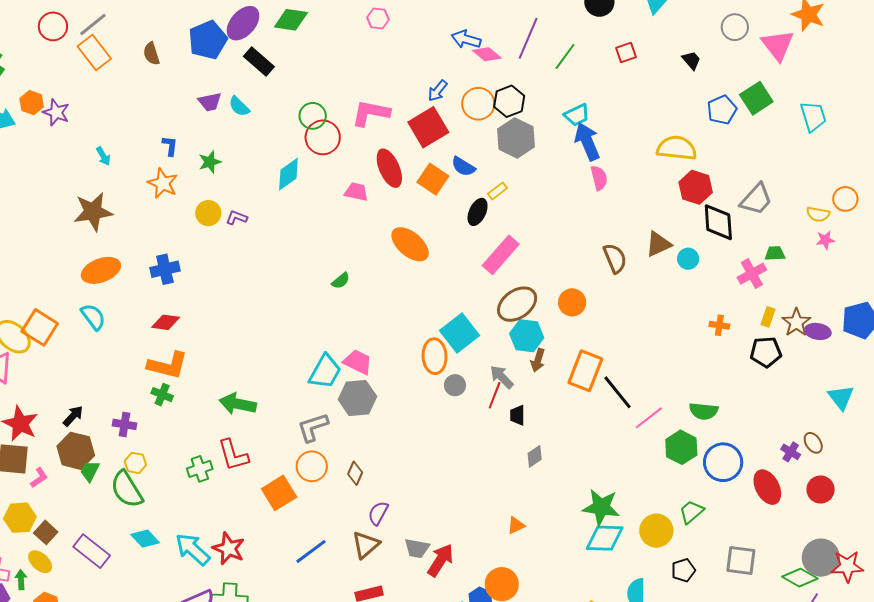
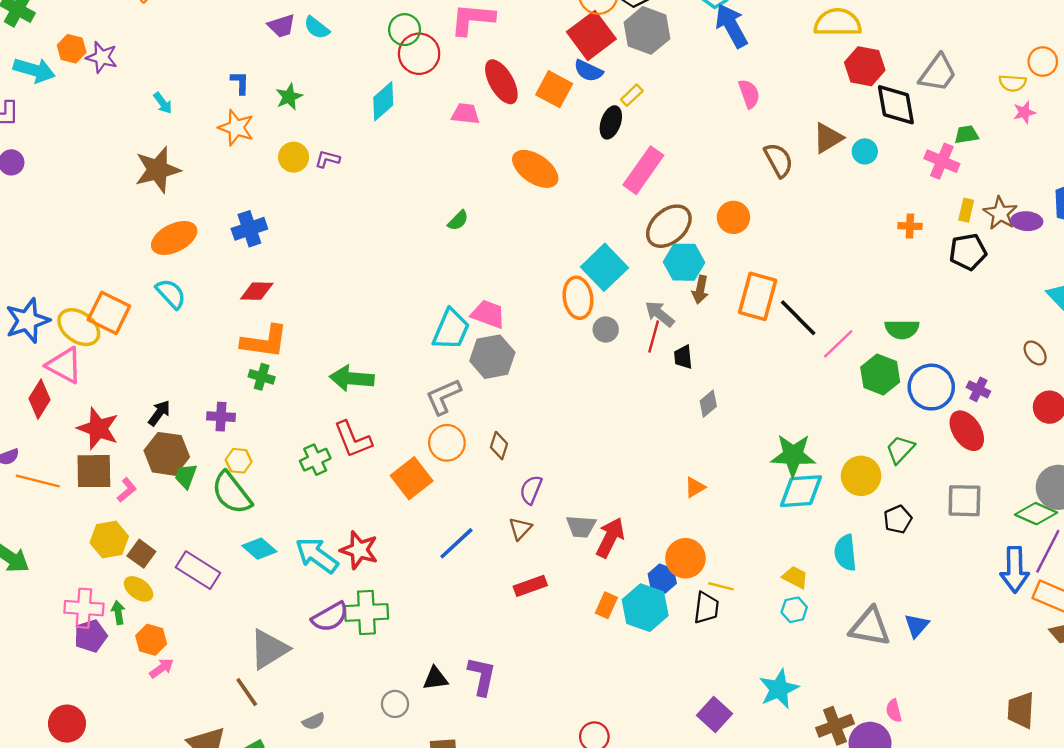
red square: (428, 127) -> (591, 35), moved
pink semicircle: (599, 178) -> (749, 94), moved
pink cross: (752, 274) -> (942, 161), turned -32
purple cross: (791, 452) -> (978, 389), moved
red ellipse: (767, 487) -> (967, 431), moved
brown triangle: (366, 545) -> (520, 529), size x0.7

